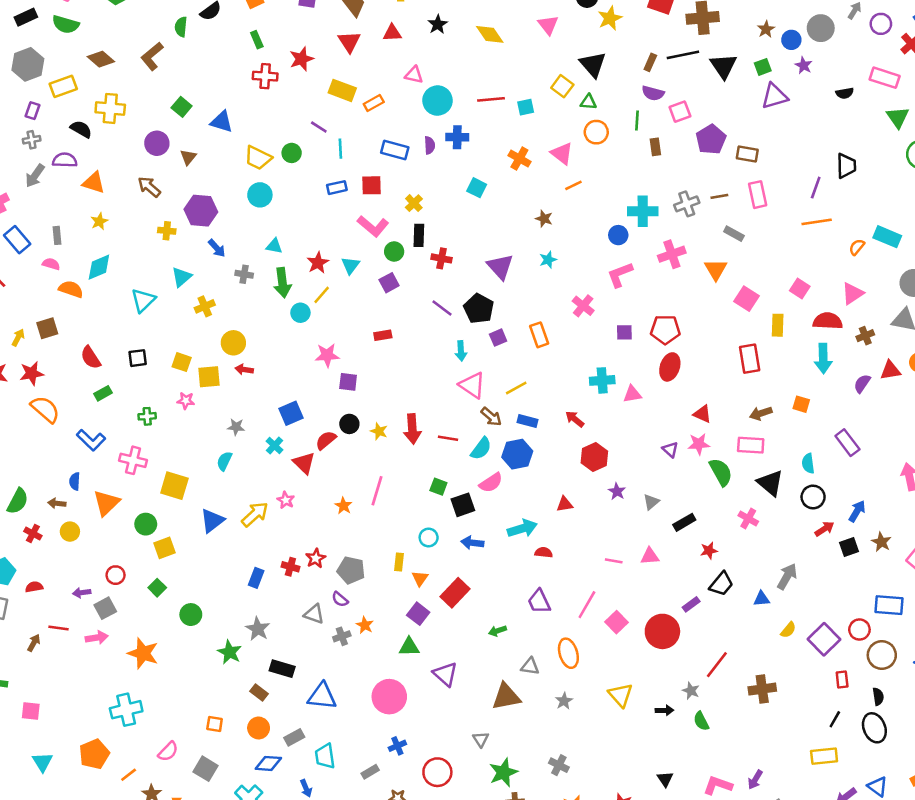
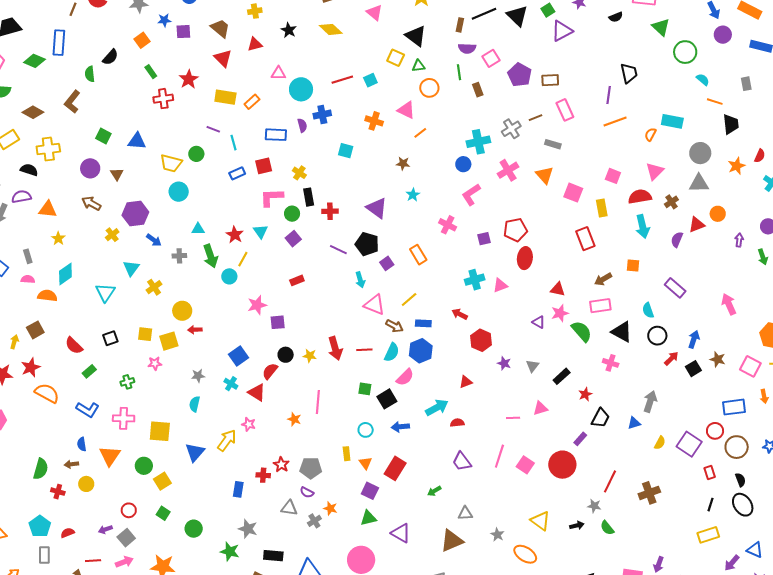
pink L-shape: (373, 226) -> (271, 197), turned 150
yellow cross: (167, 231) -> (112, 235), turned -32
orange ellipse: (568, 653) -> (525, 554), moved, turned -30

